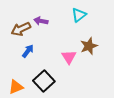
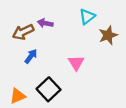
brown star: (89, 46) -> (108, 35), moved

